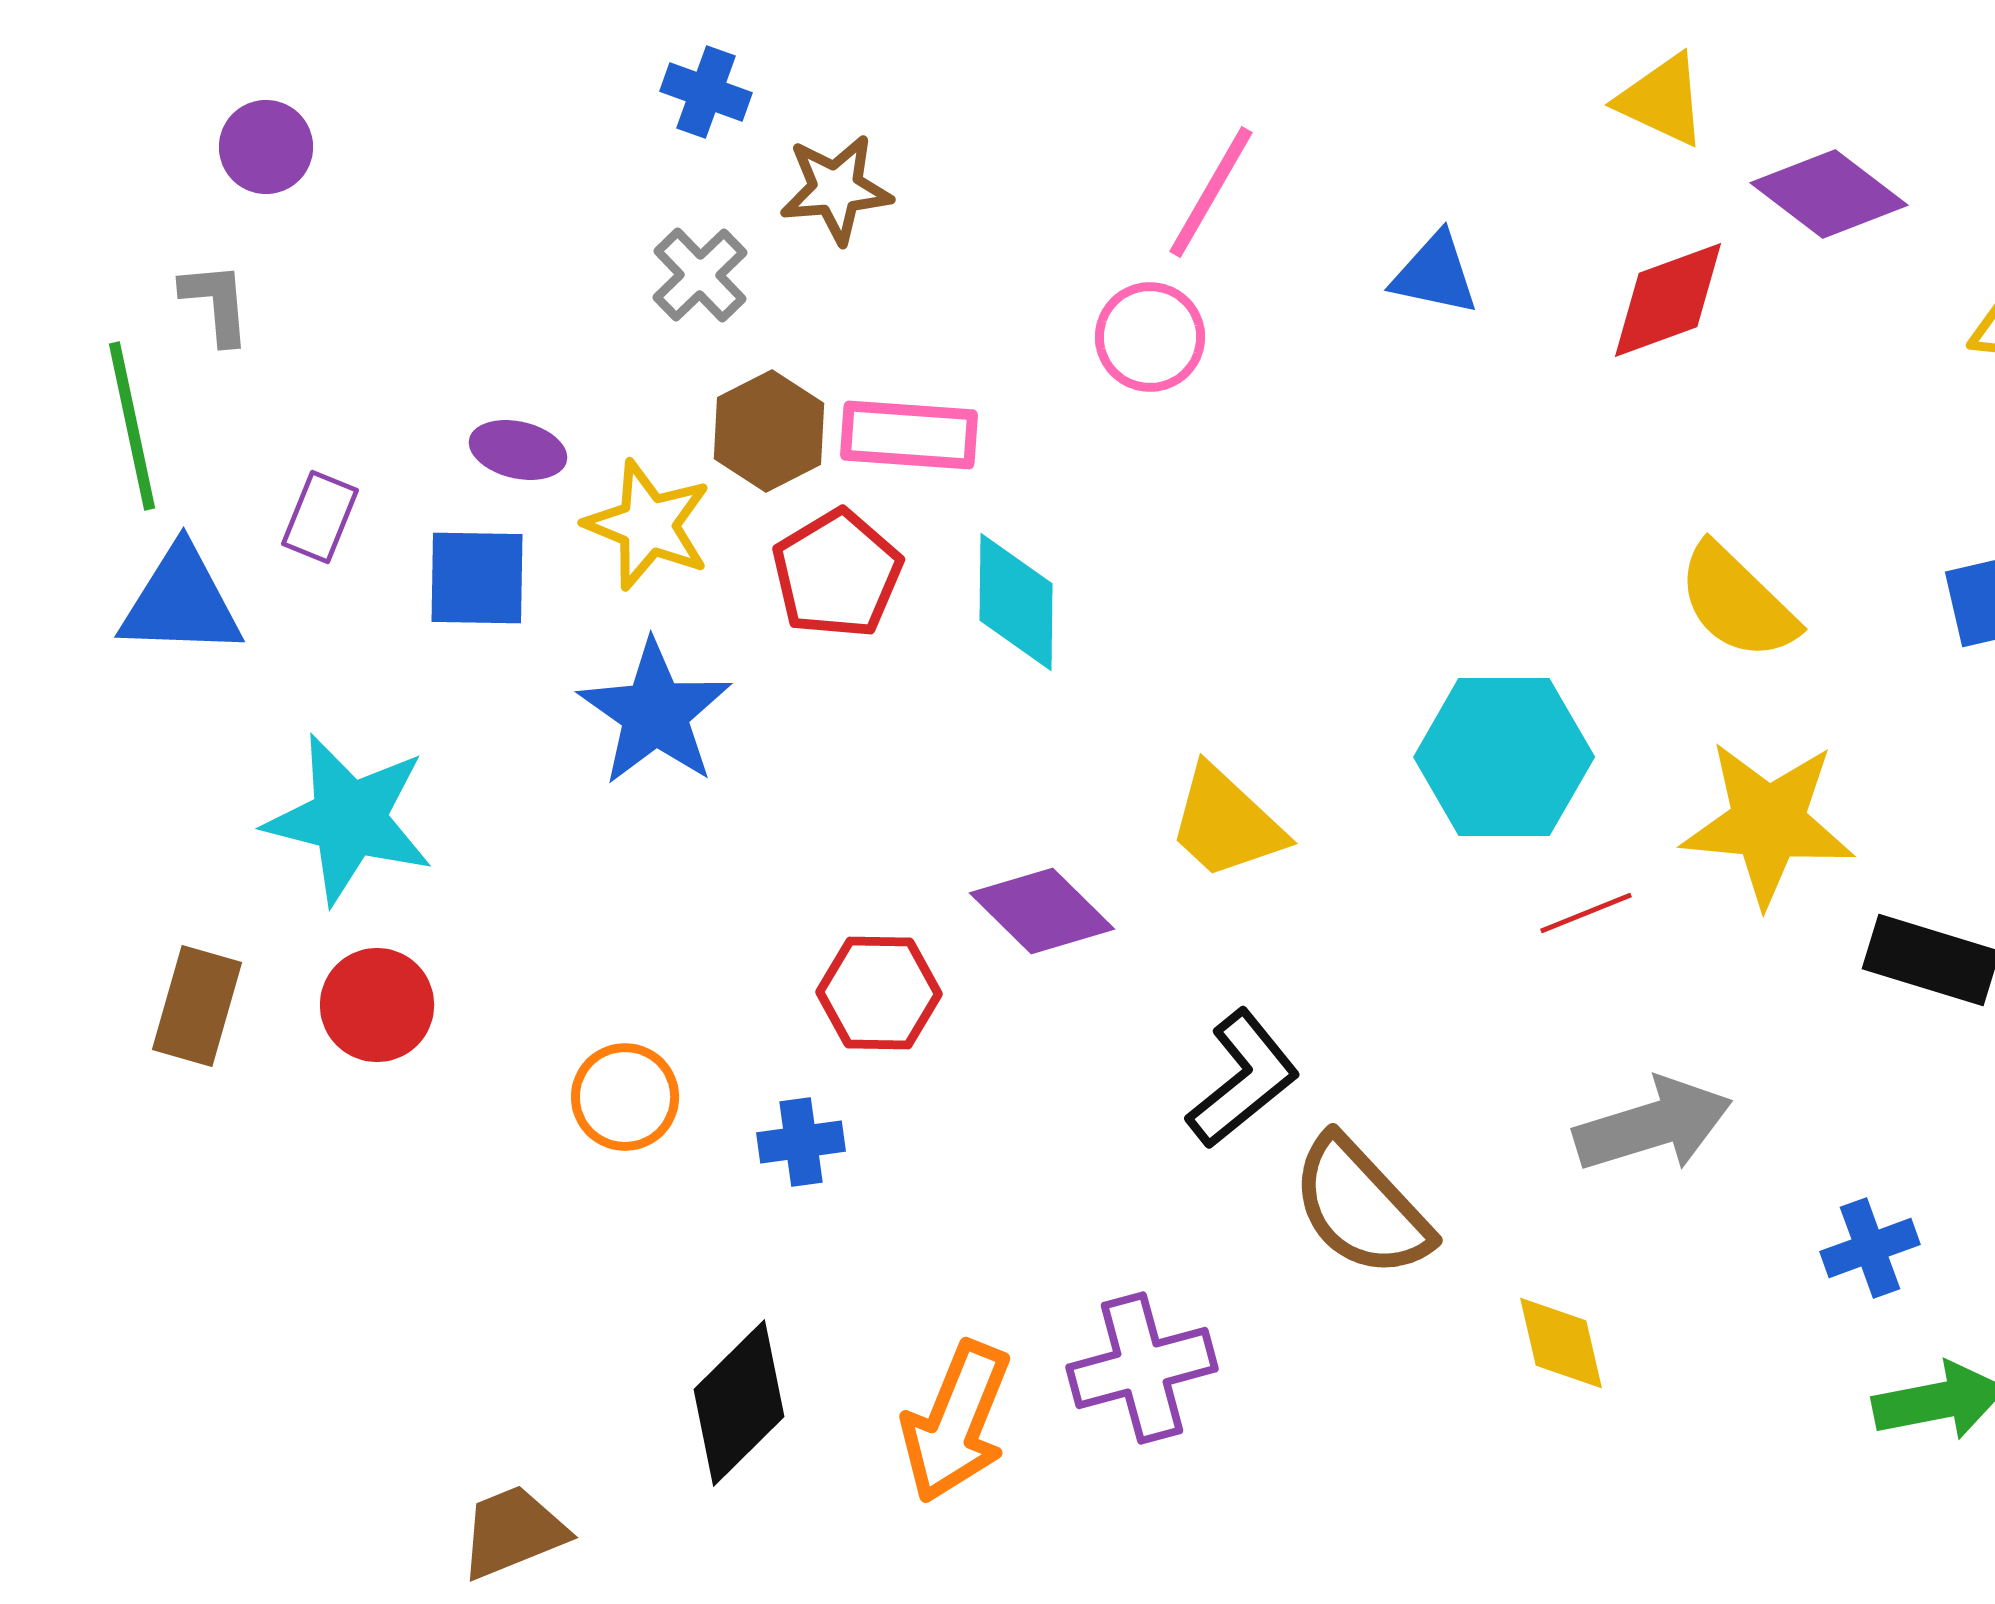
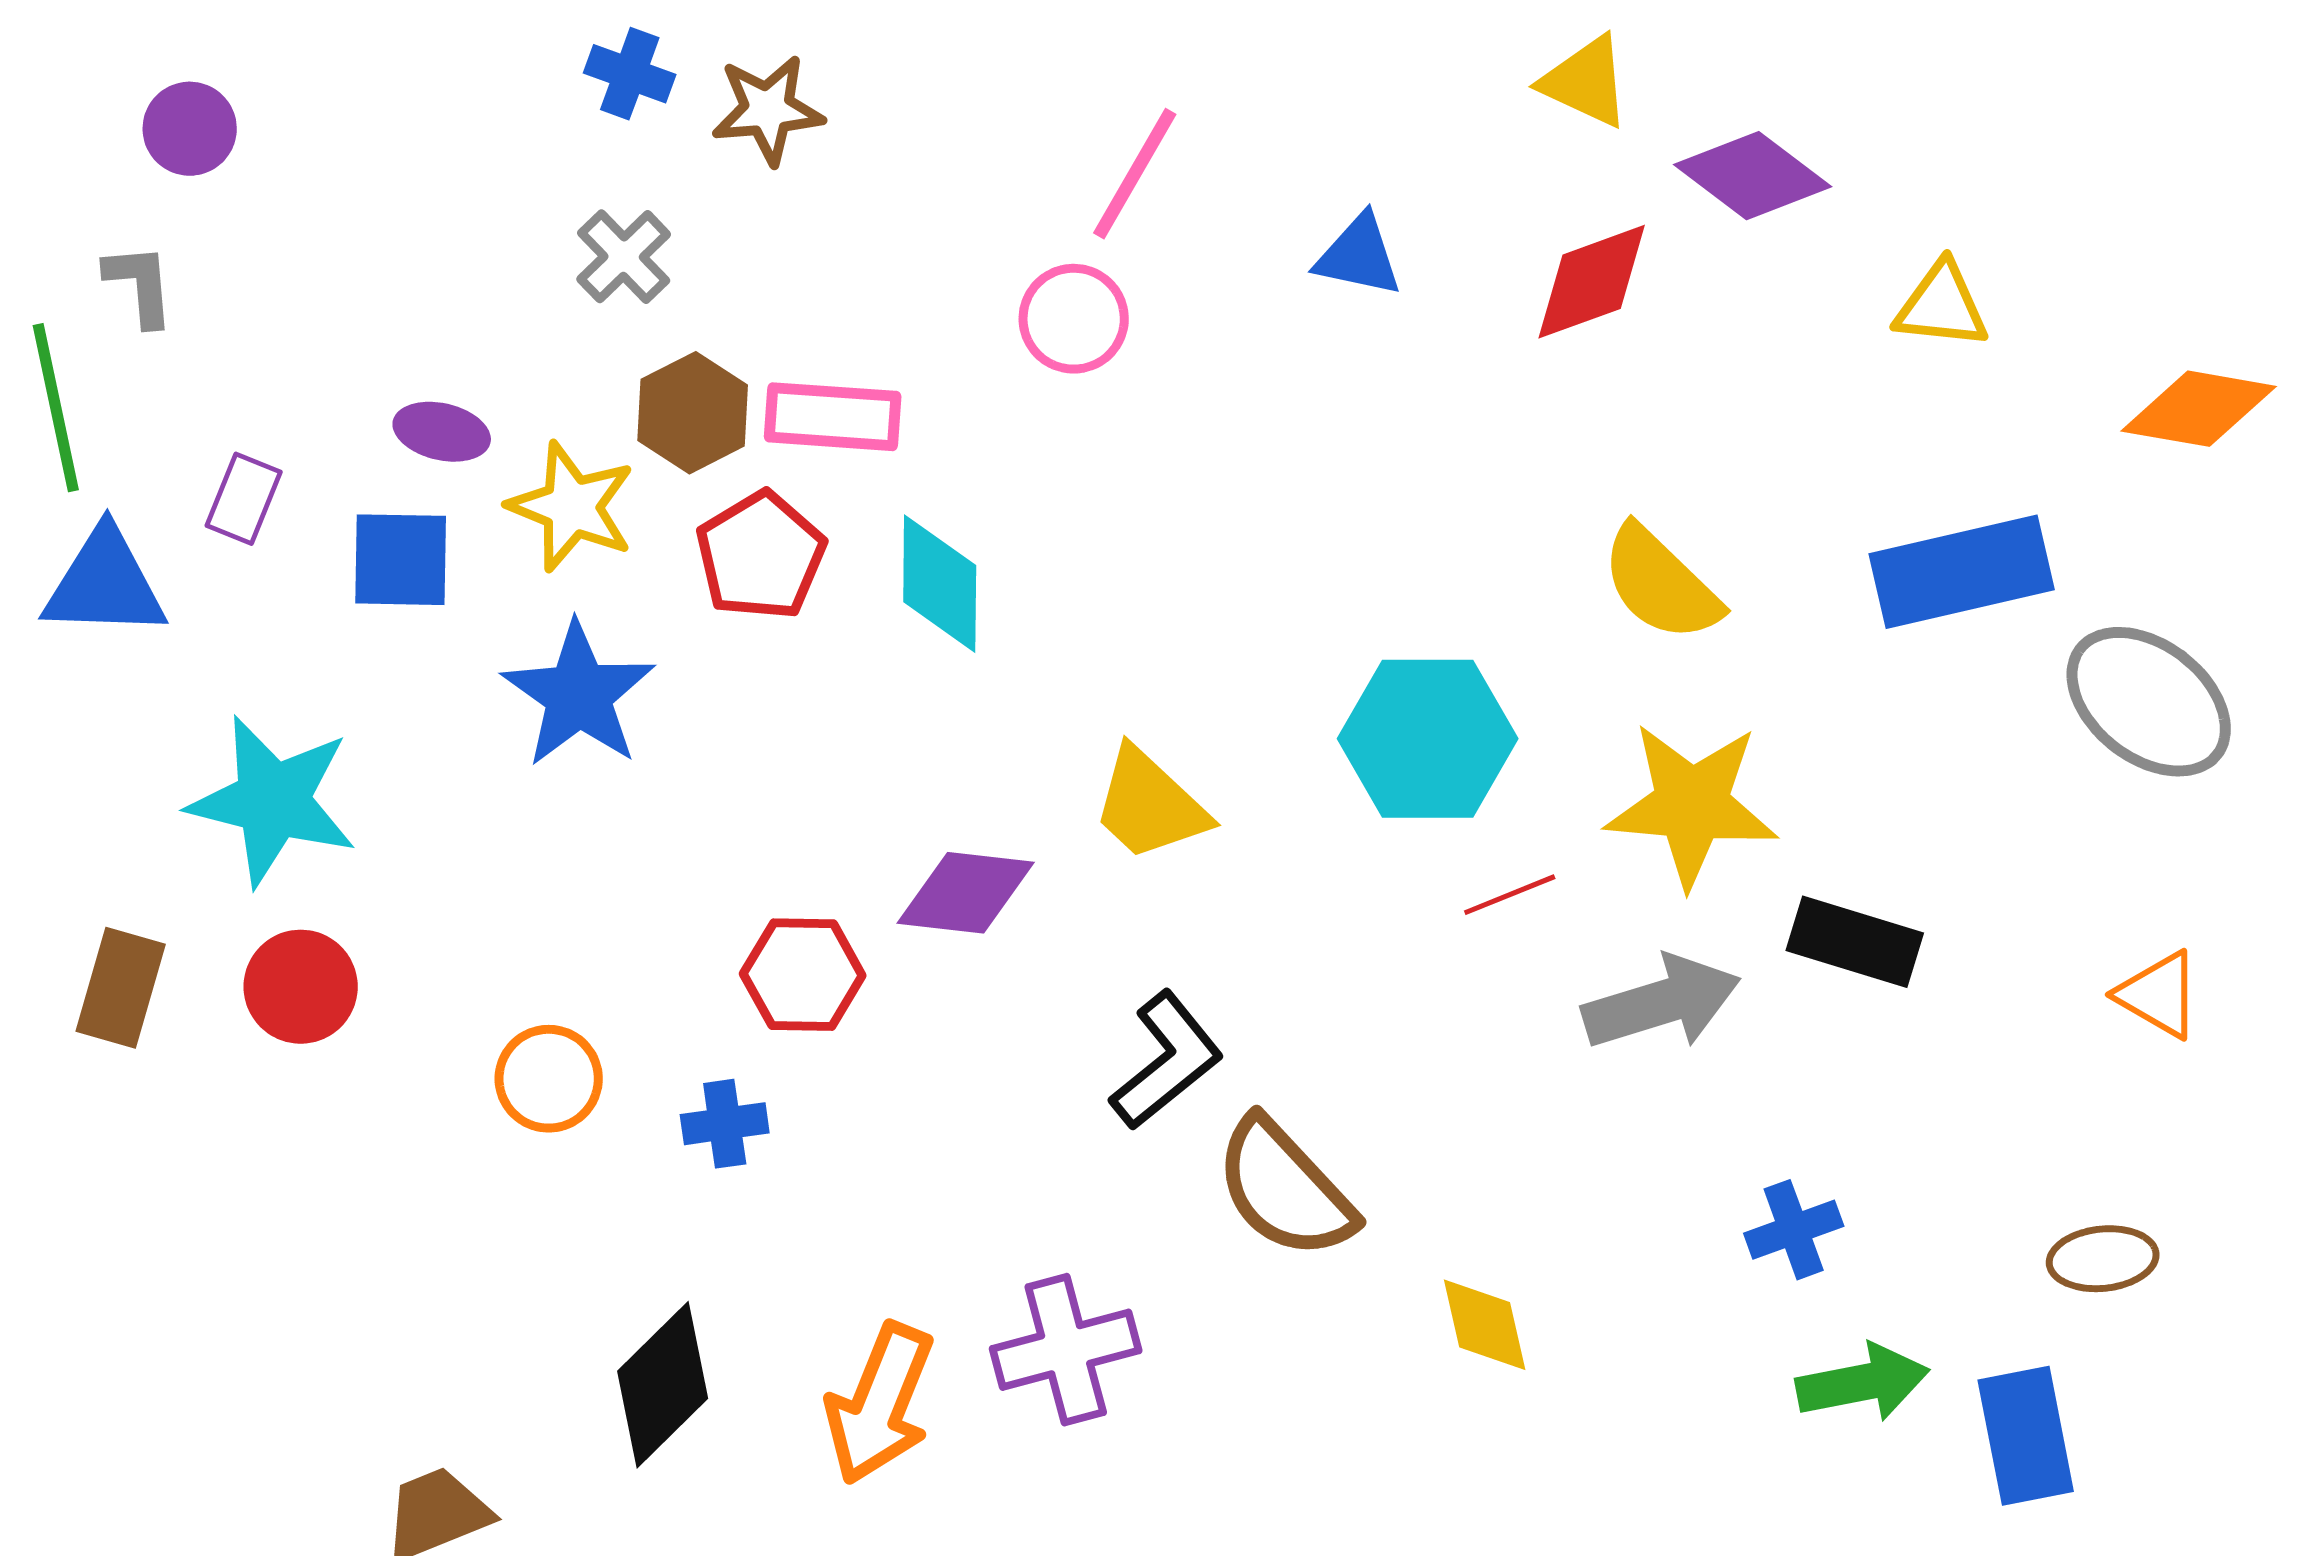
brown star: (836, 189) -> (768, 110), moved
purple diamond: (1042, 911) -> (966, 893), turned -38
gray arrow: (1653, 1125) -> (1662, 1003), moved

